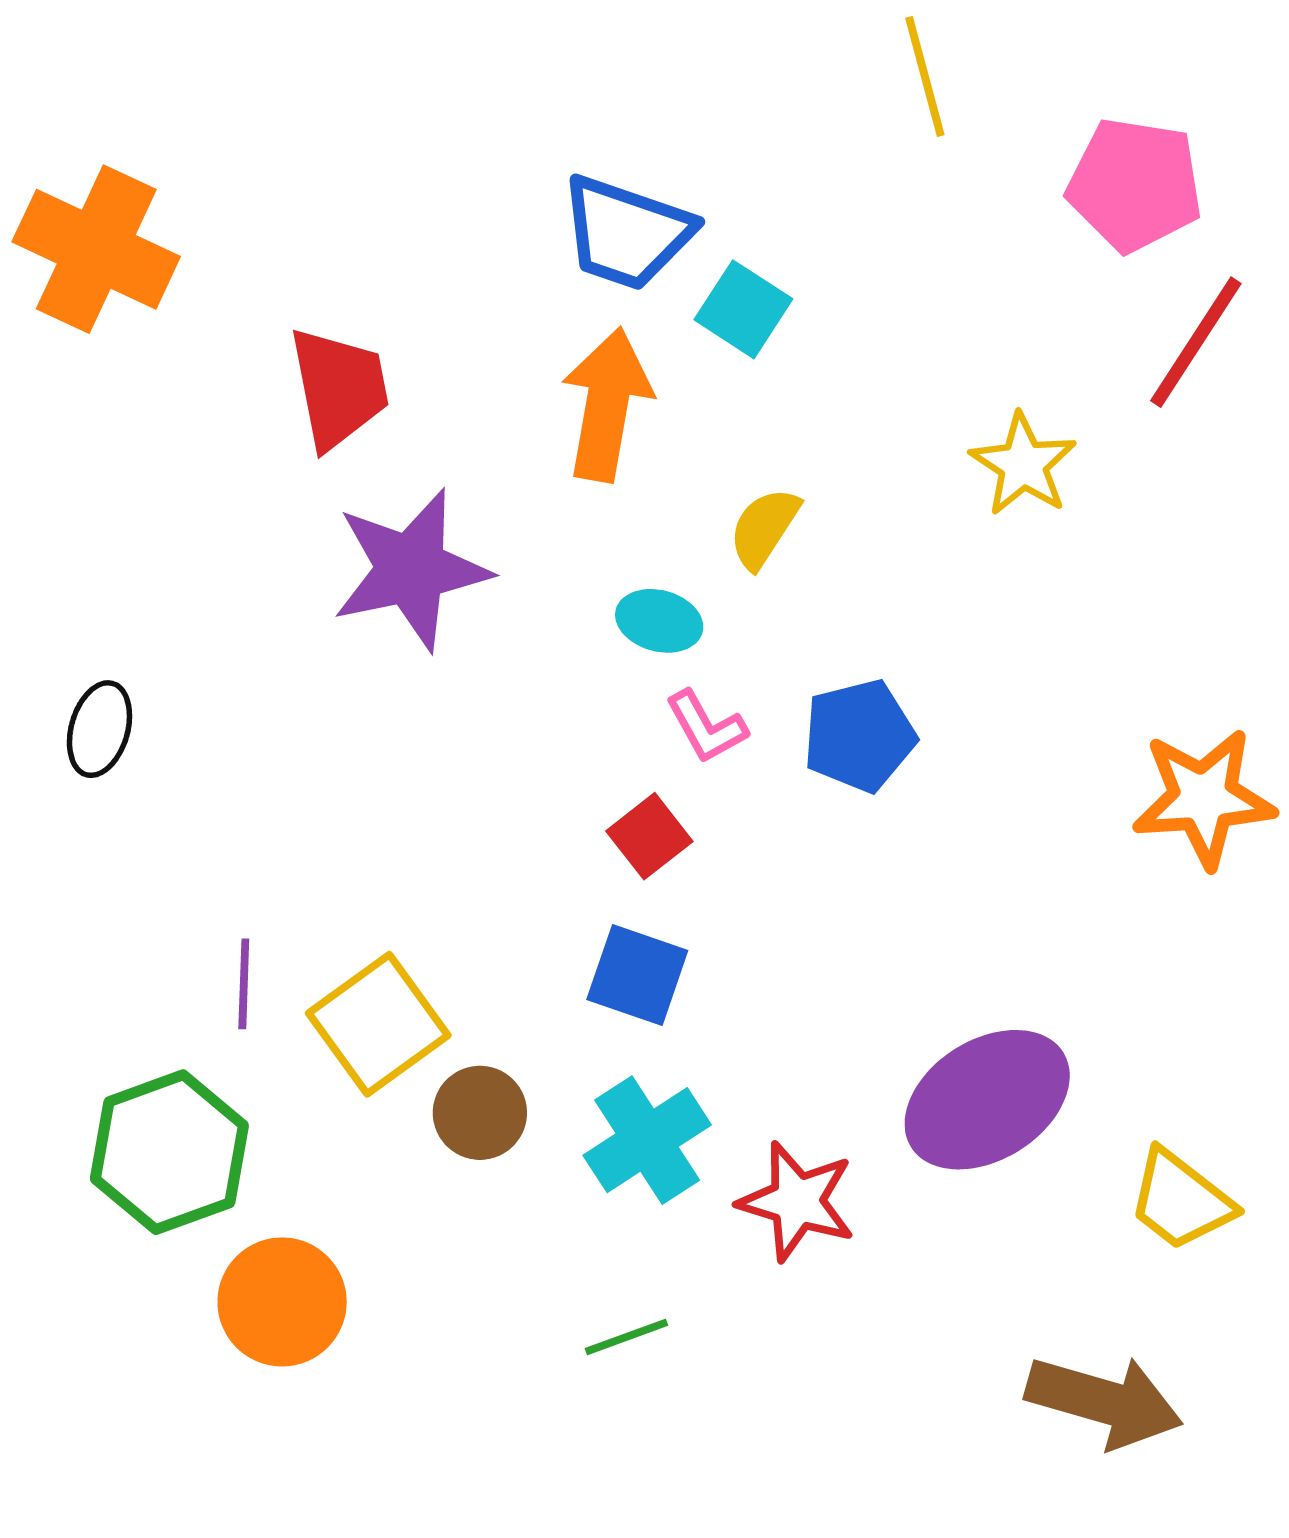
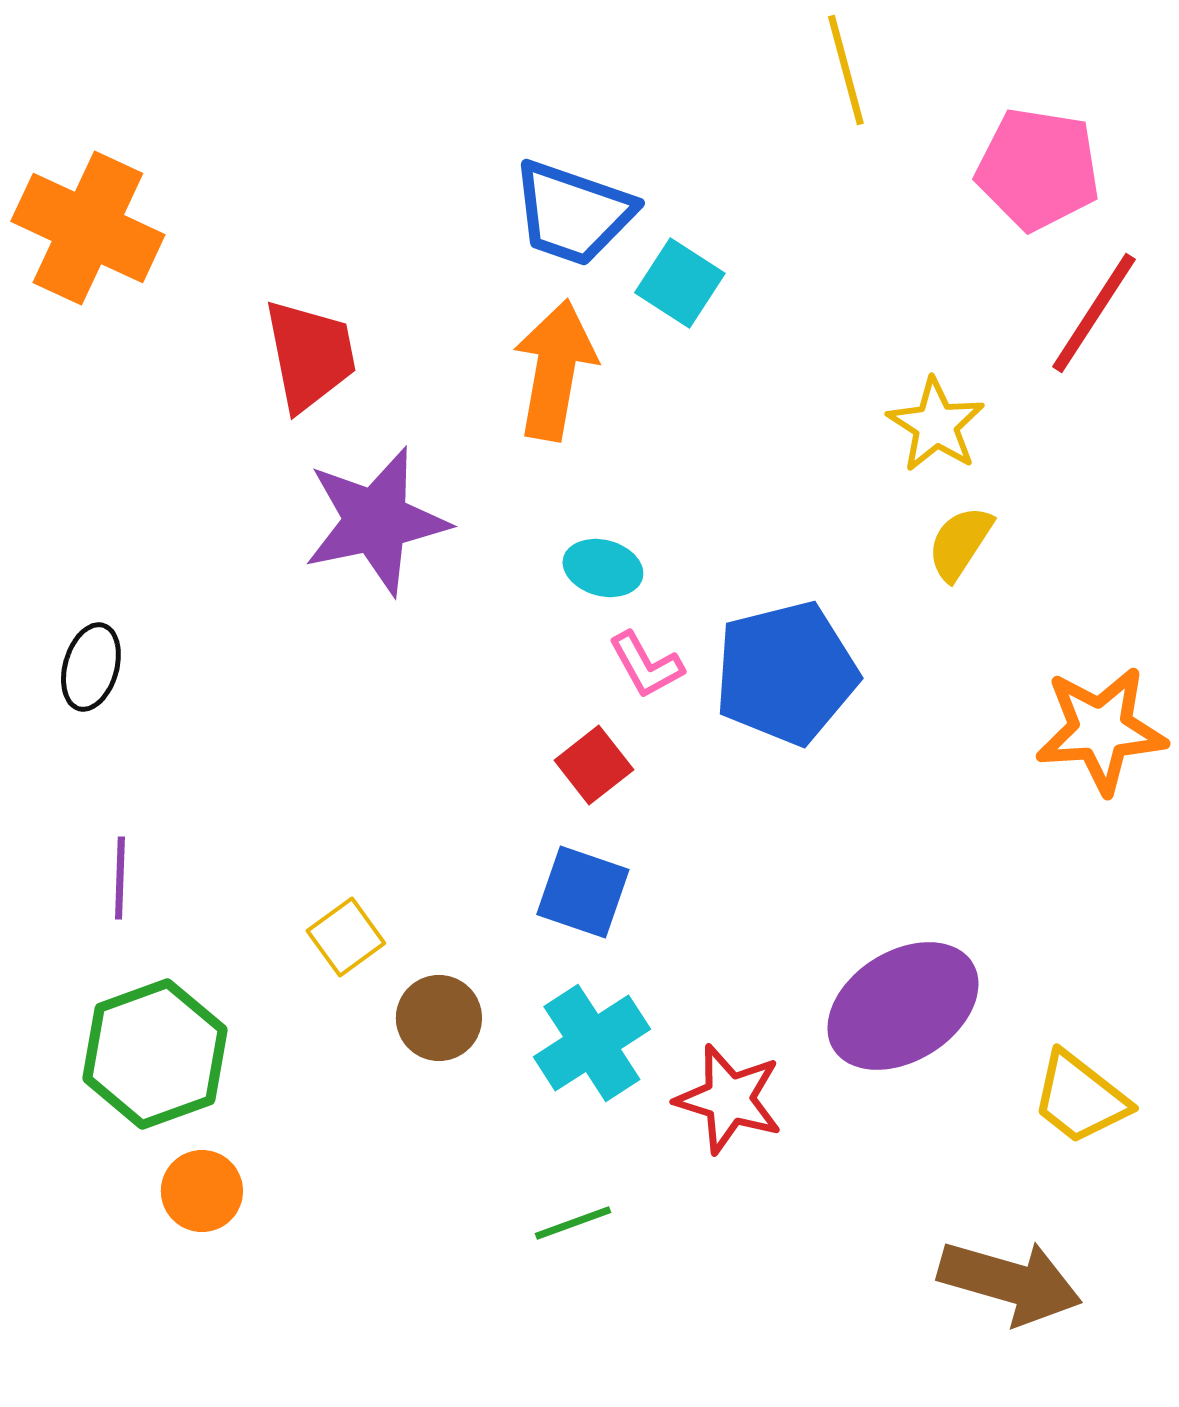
yellow semicircle: (764, 528) -> (960, 543), moved
blue pentagon: (859, 736) -> (786, 673), size x1.4
purple line: (244, 984) -> (120, 878), moved
yellow square: (378, 1024) -> (346, 937), size x0.6
orange circle: (282, 1302) -> (202, 1191), moved, size x0.7

